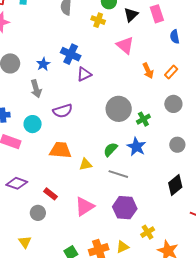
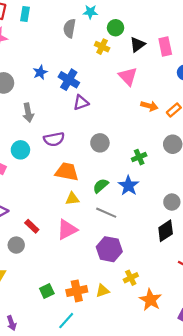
blue star: (43, 64) -> (40, 72), moved
orange arrow: (148, 71) -> (149, 106), turned -56
gray circle: (119, 109) -> (100, 143), moved, size x0.7
gray circle: (177, 145) -> (172, 202), moved
orange trapezoid: (60, 150) -> (67, 172), moved
pink triangle: (85, 207) -> (67, 230), moved

